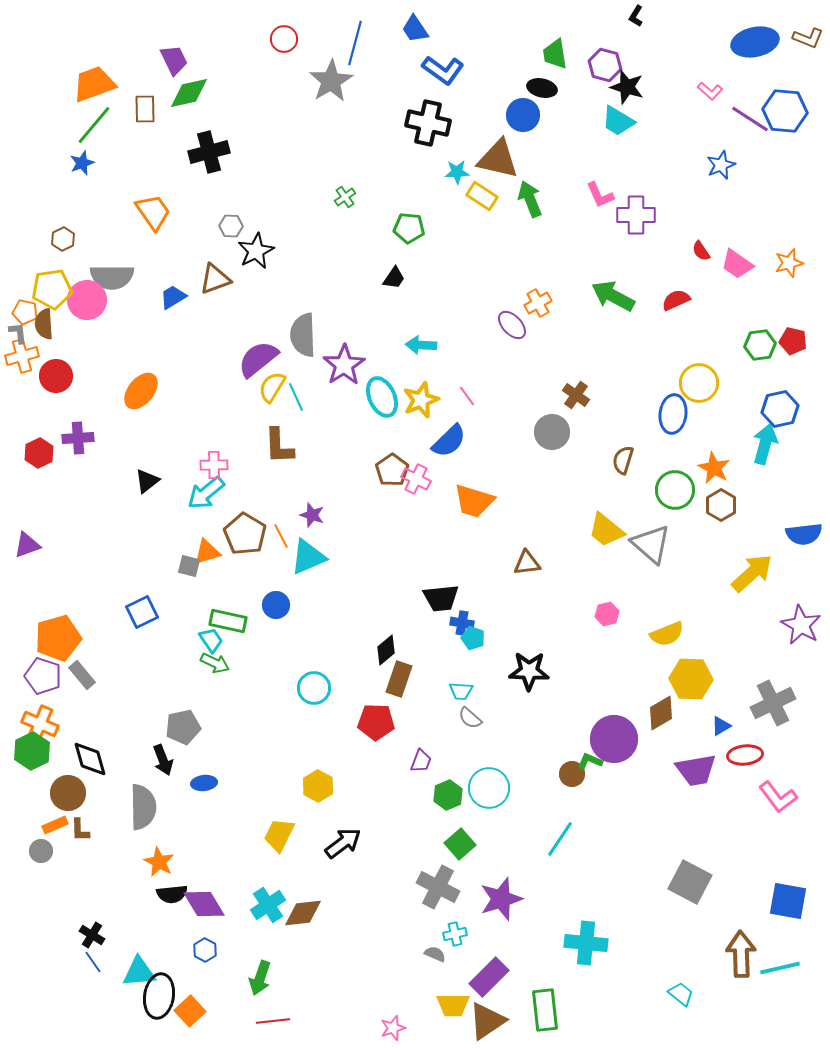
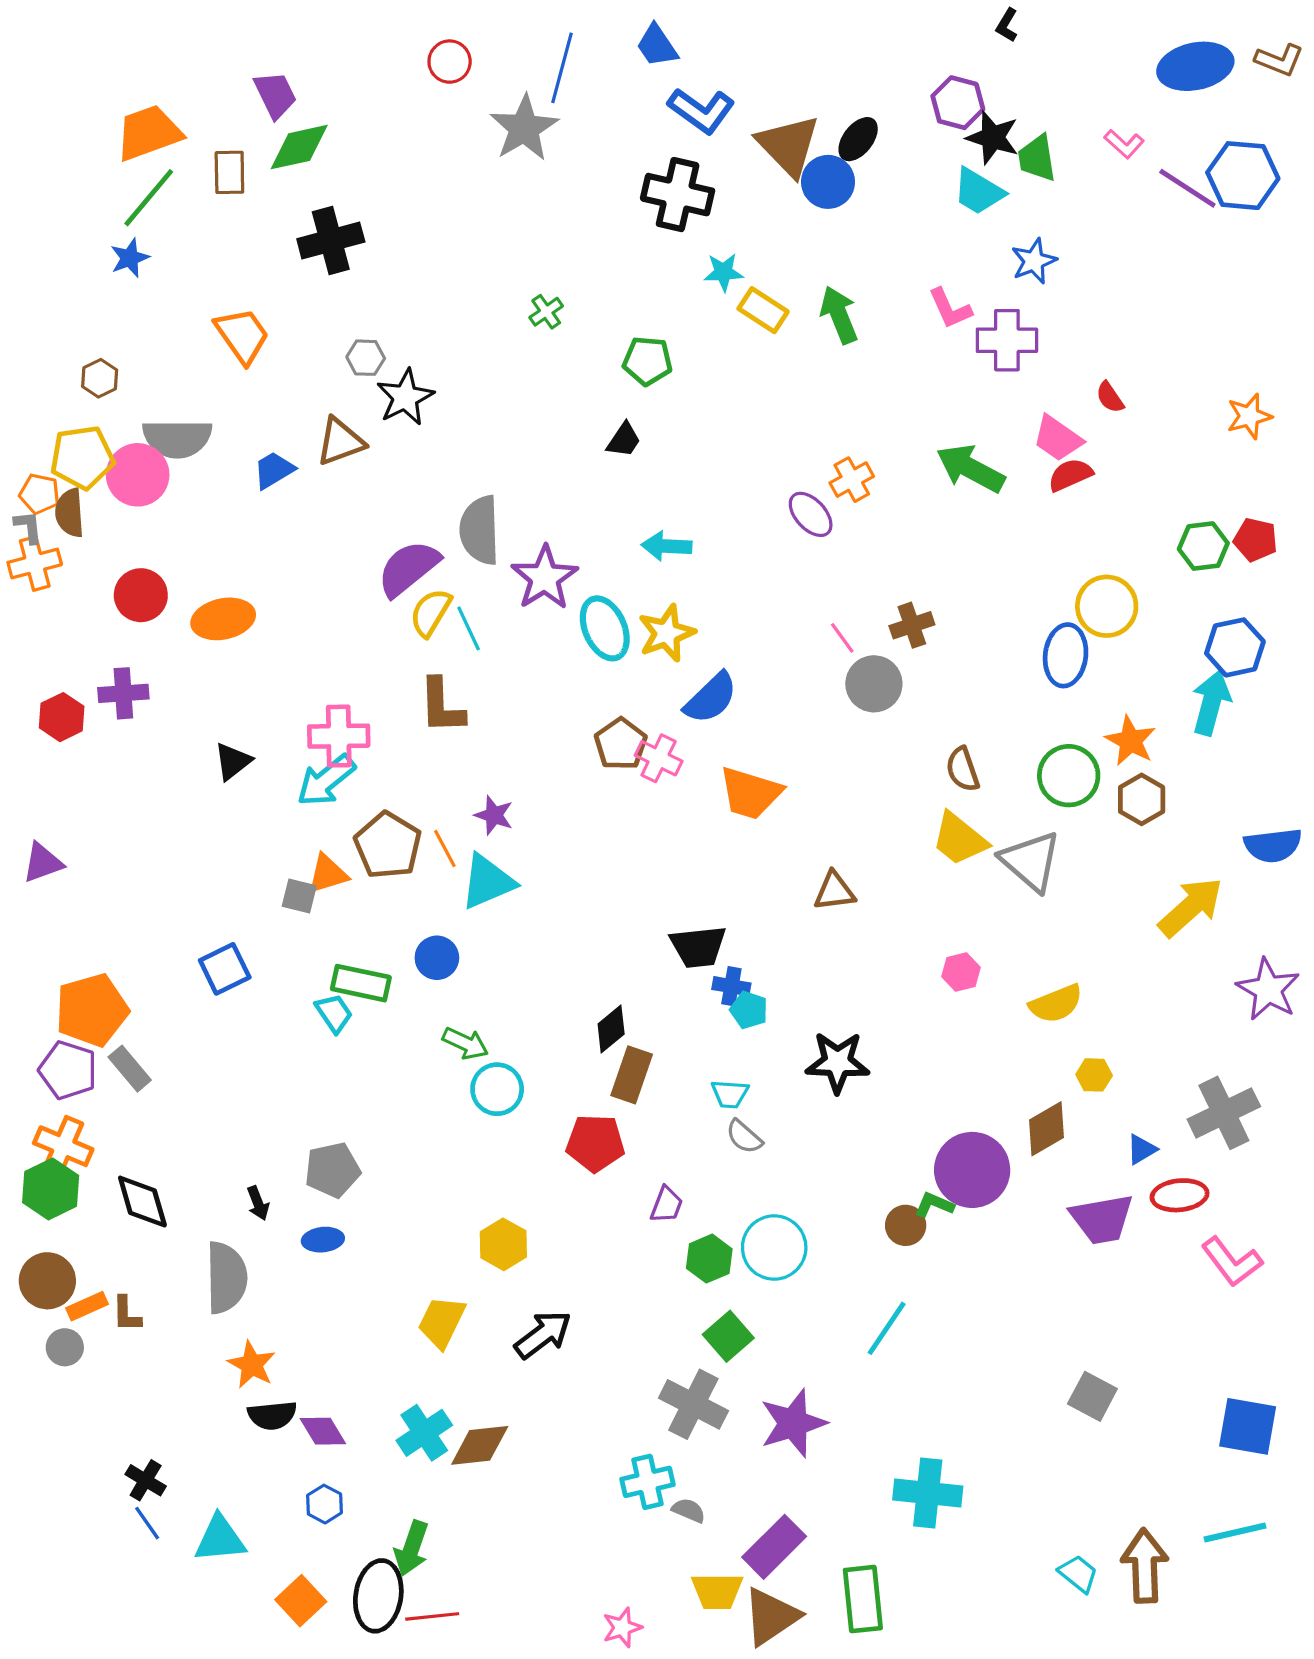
green trapezoid: (555, 54) -> (1037, 158), moved
black ellipse: (542, 88) -> (858, 139), turned -64
brown triangle: (498, 159) -> (788, 145), moved, turned 33
blue star: (721, 165) -> (1034, 261), moved
pink trapezoid: (737, 264) -> (1058, 438), moved
red circle: (56, 376) -> (141, 595), moved
orange ellipse: (141, 391) -> (223, 619), turned 39
brown cross: (576, 395) -> (912, 625), turned 36
pink line: (467, 396) -> (842, 638), moved
brown semicircle: (623, 460) -> (963, 769), moved, turned -36
pink cross: (214, 465) -> (339, 736), size x1.4
green arrow: (215, 663) -> (465, 1043), moved
yellow hexagon: (691, 679) -> (1094, 1075), size x0.5
gray pentagon: (183, 727) -> (332, 1170), moved
black arrow: (163, 760) -> (258, 1203), size x0.7
brown circle: (68, 793) -> (47, 1281), moved
gray square: (690, 882) -> (1092, 1396), size x0.7
purple diamond: (204, 904) -> (323, 1431), size x0.7
cyan cross: (455, 934) -> (647, 1482), moved, size x1.4
brown arrow: (741, 954) -> (1145, 1566), moved
black ellipse: (159, 996) -> (378, 1596), moved

